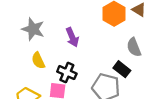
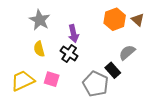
gray semicircle: (134, 47) -> (127, 52), turned 60
black cross: (67, 73) -> (69, 53), moved

